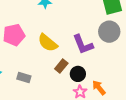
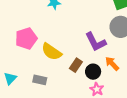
yellow semicircle: (48, 43) -> (52, 52), moved
orange arrow: (99, 88) -> (112, 64), moved

